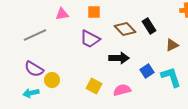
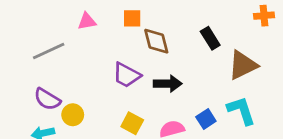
brown diamond: (125, 29) -> (156, 41), moved, turned 30
purple trapezoid: (90, 39) -> (127, 75), moved
brown triangle: (172, 45) -> (243, 65), size x1.6
blue square: (147, 71) -> (206, 119), moved

